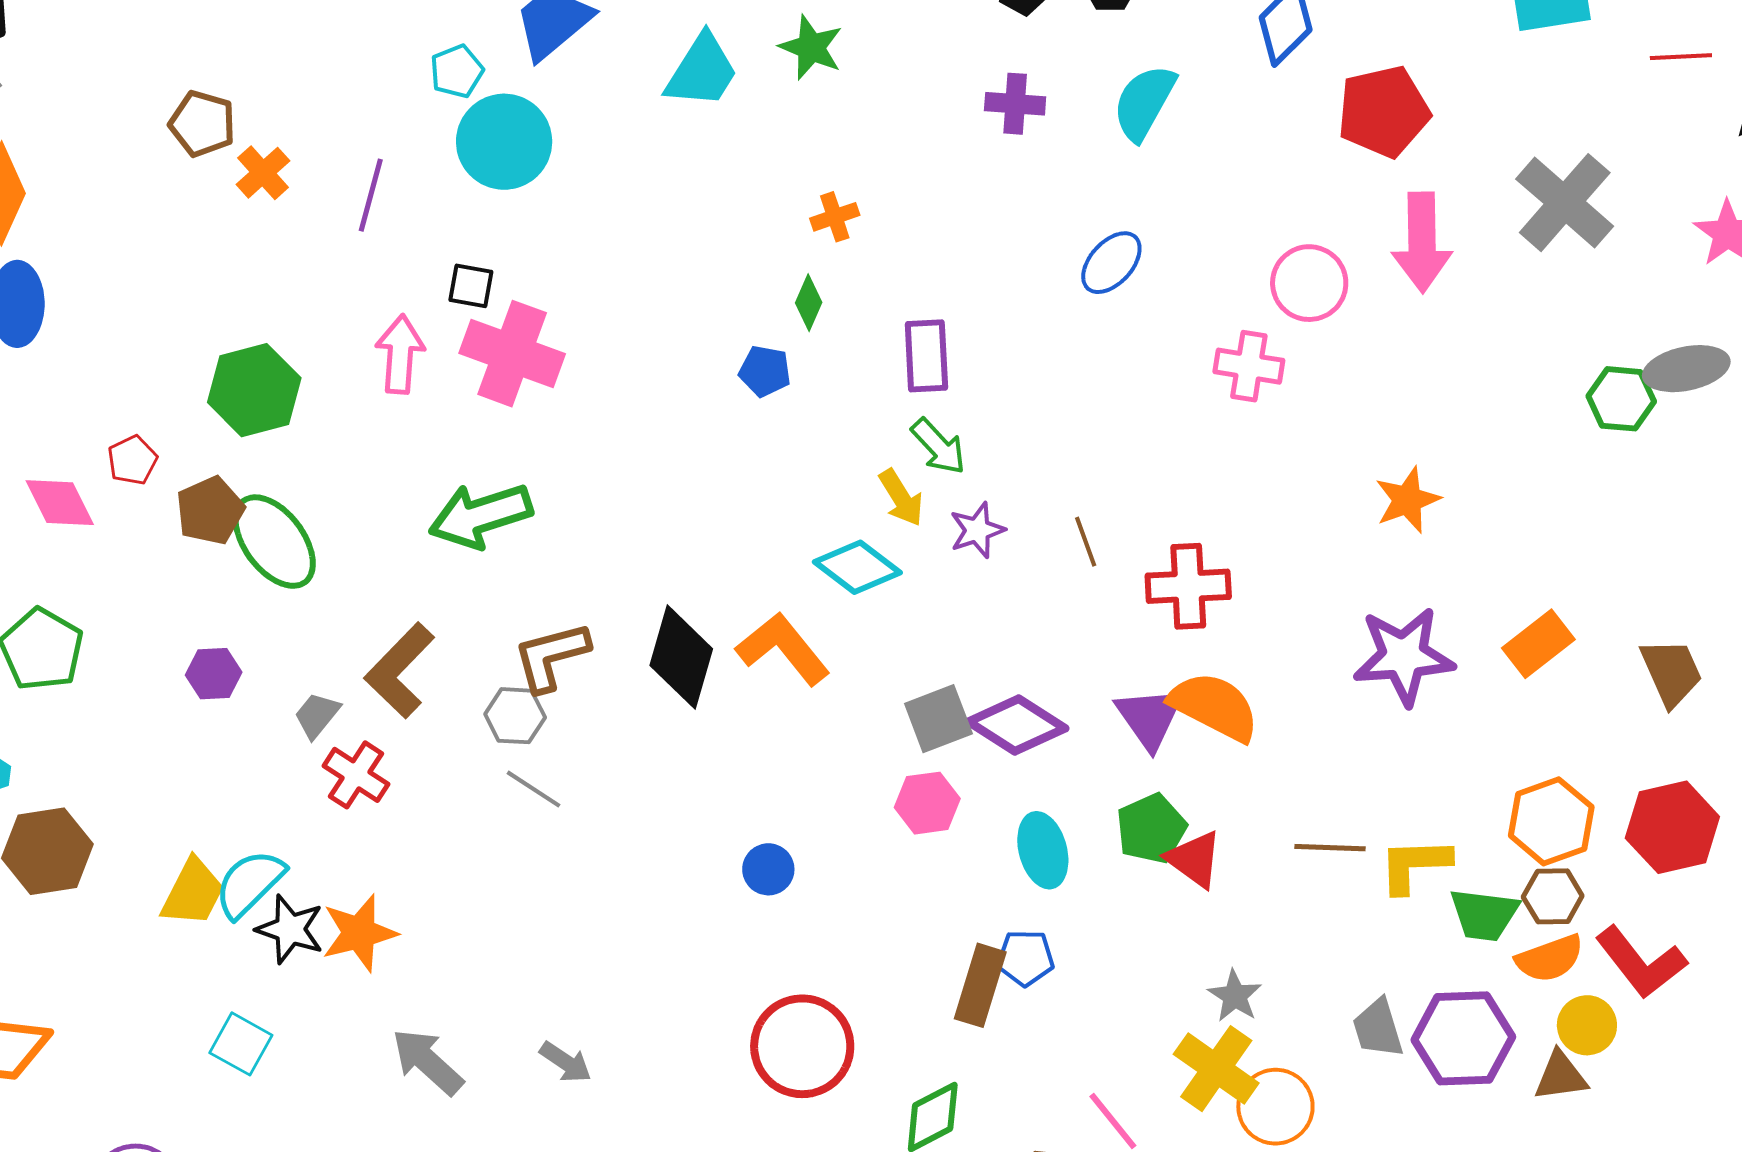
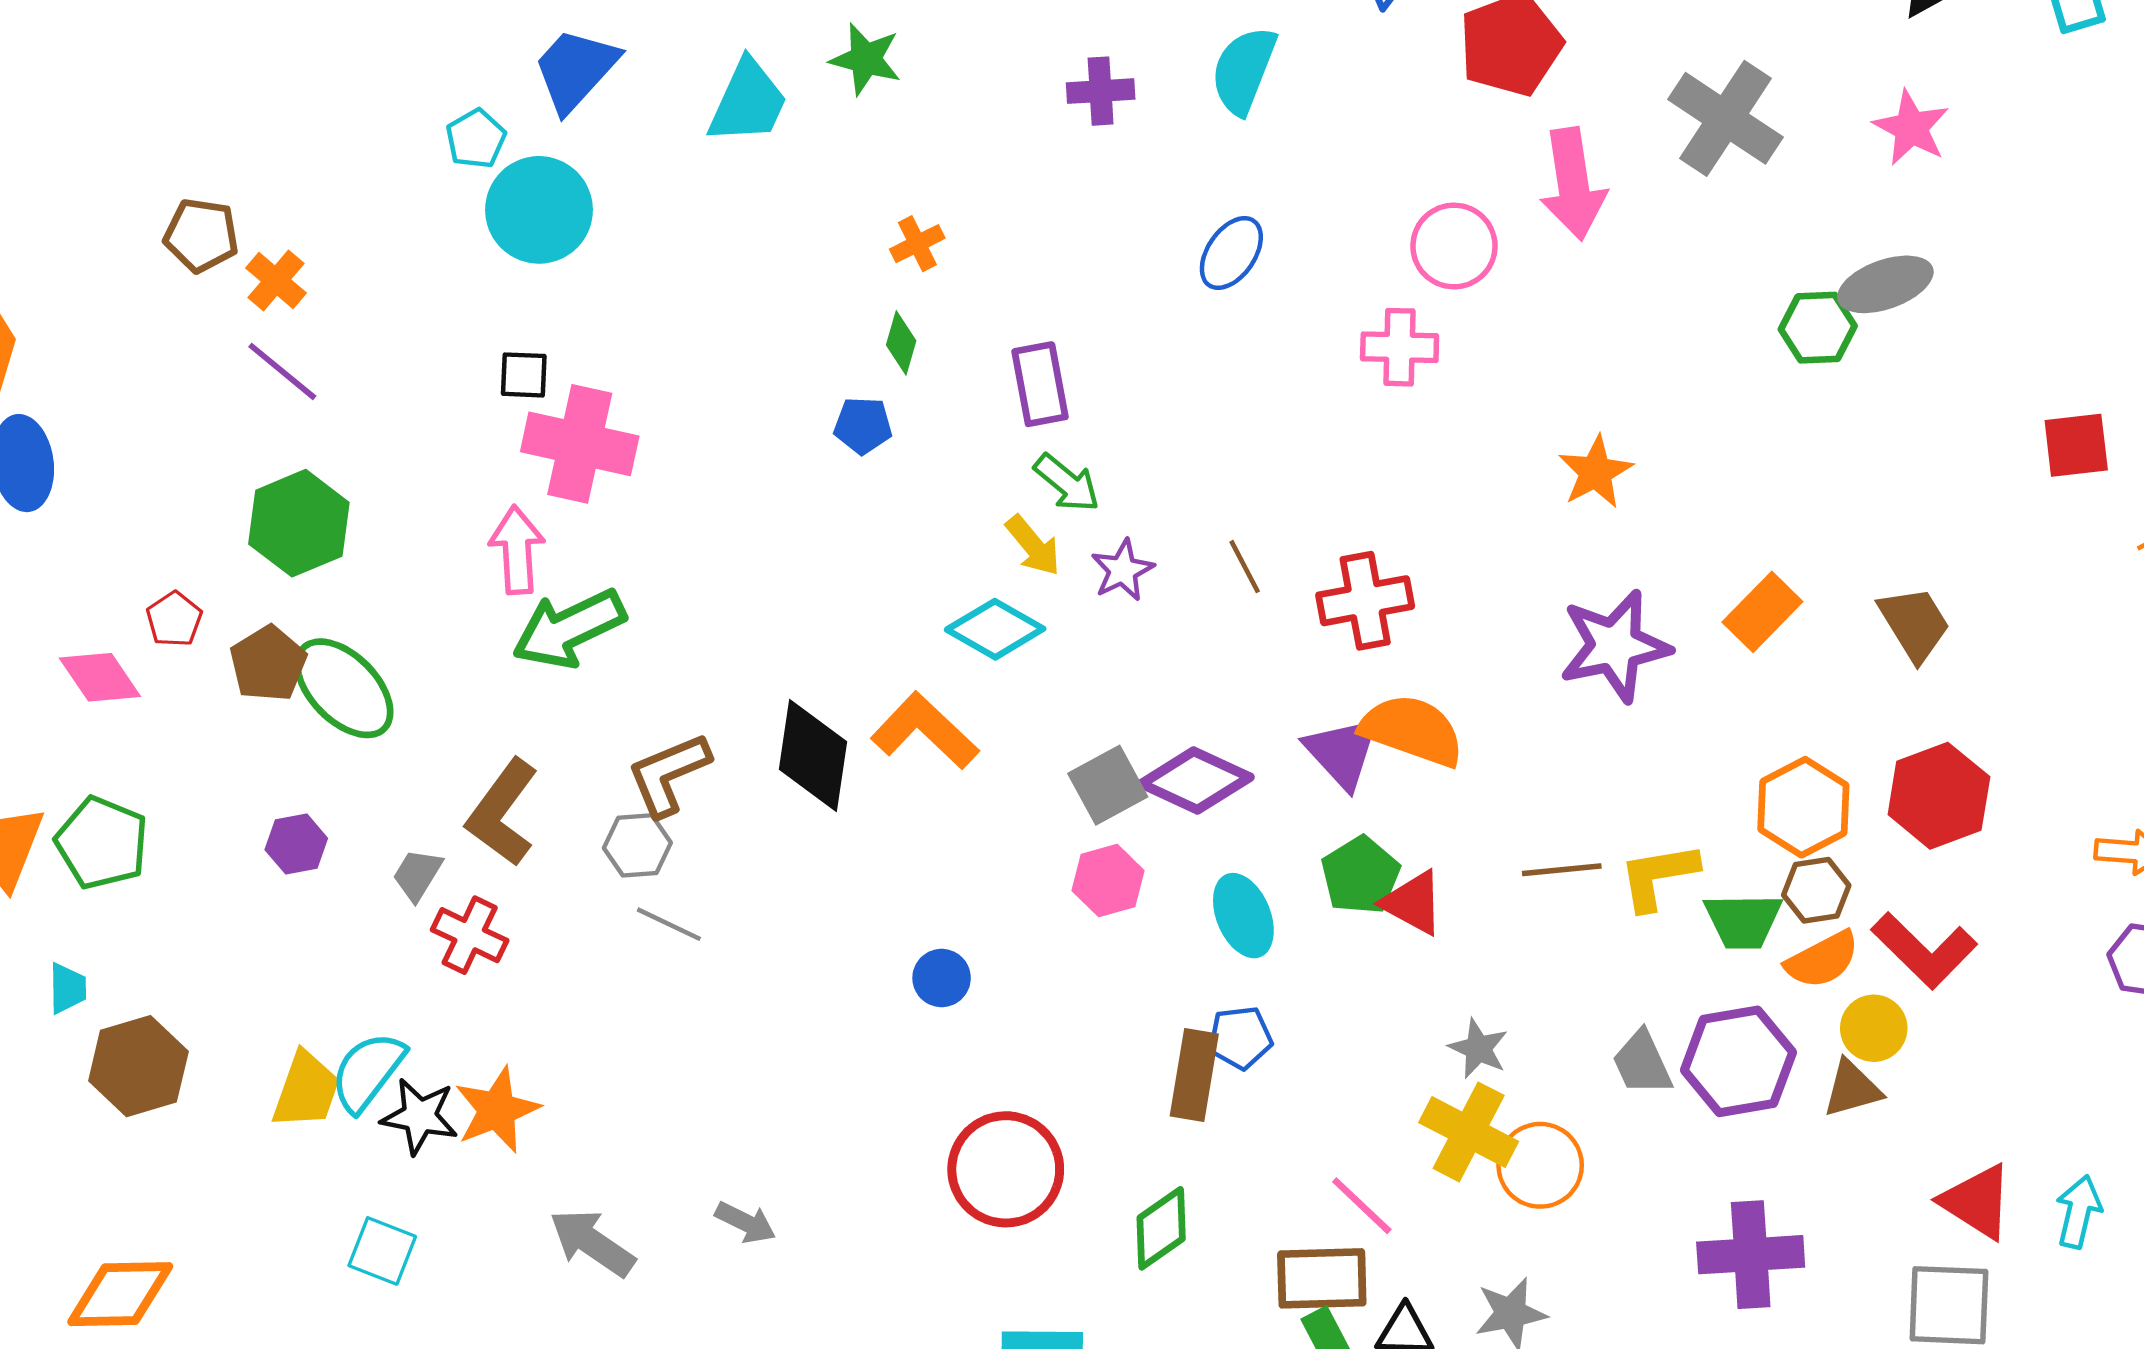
purple line: (371, 195) -> (282, 371), moved, turned -58
pink arrow: (400, 354) -> (517, 550), moved

